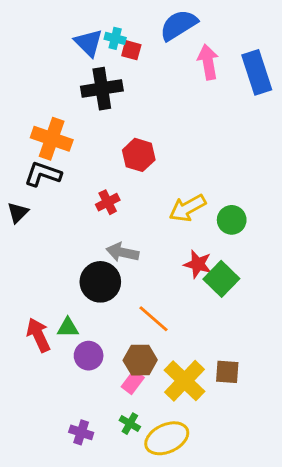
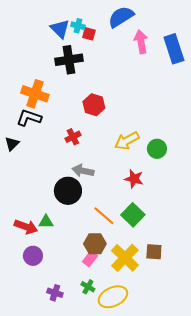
green square: (221, 279) -> (133, 215), moved
red arrow: (38, 335) -> (26, 227), turned 135
purple circle: (89, 356) -> (33, 256), moved

